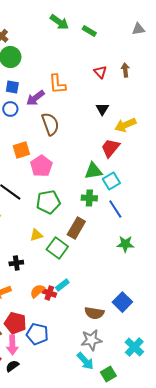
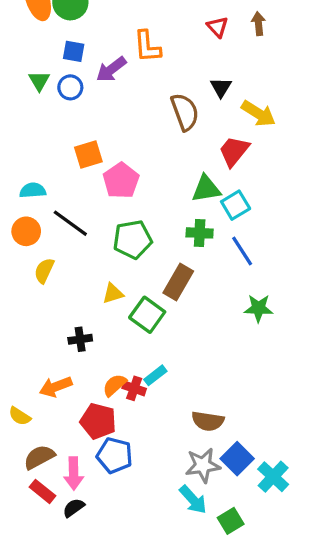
brown semicircle: (50, 124) -> (185, 112), moved
yellow arrow: (125, 125) -> (258, 114), turned -125
blue square: (122, 302) -> (237, 459), moved
red pentagon: (15, 323) -> (98, 421), moved

